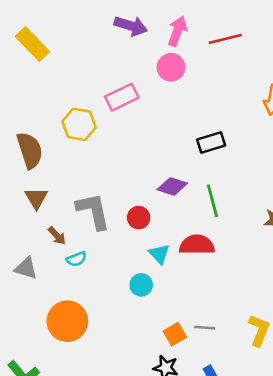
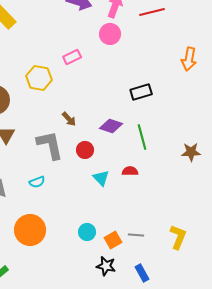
pink rectangle: (122, 97) -> (72, 57), size x0.7
brown arrow: (57, 236) -> (69, 119), moved
red semicircle: (197, 245) -> (130, 171), size x0.6
cyan circle: (141, 285) -> (87, 232), moved

